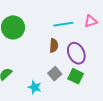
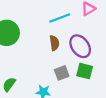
gray square: (55, 74) -> (62, 73), turned 32

